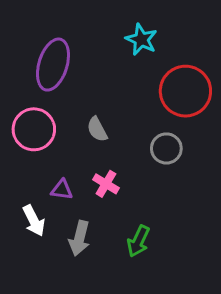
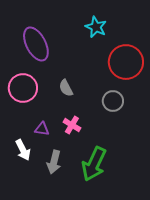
purple ellipse: (53, 65) -> (36, 44), turned -44
green arrow: (138, 241) -> (94, 164), size x1.6

